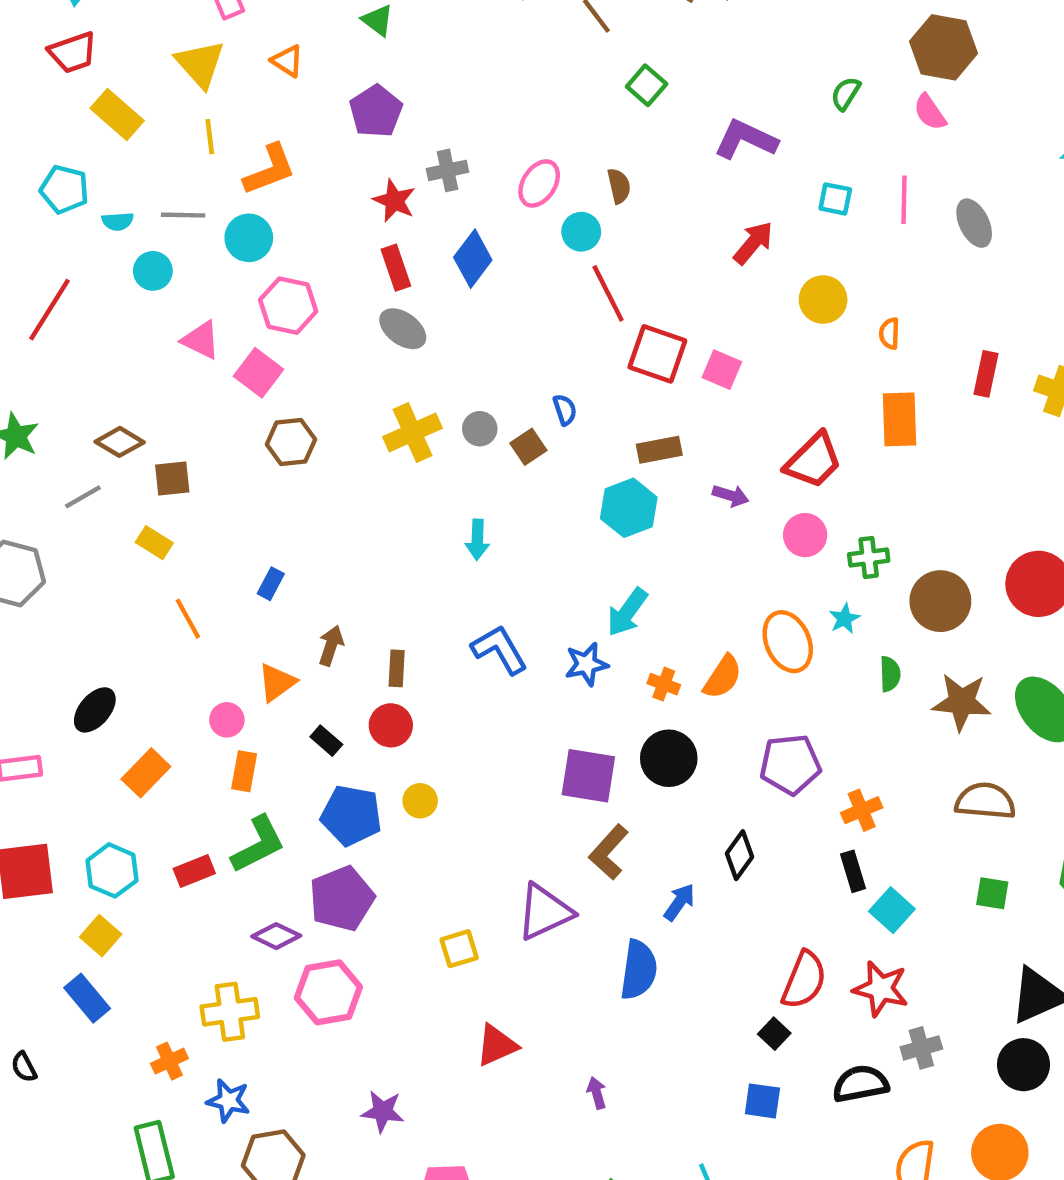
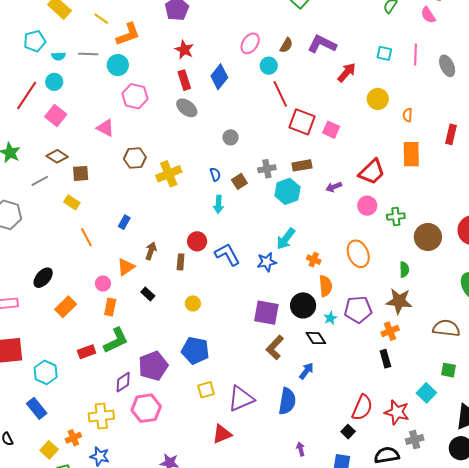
yellow line: (210, 137) -> (101, 19), turned -49
purple L-shape: (746, 139) -> (322, 44), moved
gray cross: (448, 170) -> (267, 169), moved
brown semicircle: (619, 186) -> (286, 45), turned 42
cyan pentagon: (64, 189) -> (35, 41), turned -30
cyan circle: (153, 271) -> (54, 82), moved
pink triangle: (201, 340) -> (105, 128), moved
pink square: (259, 373) -> (56, 116), moved
blue semicircle: (565, 410) -> (215, 174), moved
gray circle: (480, 429) -> (231, 137), moved
yellow cross: (412, 432) -> (169, 174), moved
brown square: (528, 447) -> (239, 181), moved
purple arrow: (731, 496) -> (334, 187), turned 140
cyan star: (844, 619) -> (330, 318), moved
orange semicircle: (723, 677) -> (326, 286), moved, turned -40
orange cross: (664, 684) -> (314, 260), moved
brown star: (962, 702) -> (399, 301), moved
red circle: (391, 725) -> (197, 241), moved
yellow circle: (420, 801) -> (193, 303), moved
blue pentagon: (351, 815) -> (195, 350), moved
black diamond: (740, 855) -> (316, 338), moved, turned -70
cyan hexagon: (112, 870) -> (46, 372), moved
cyan square: (892, 910) -> (426, 393), moved
purple triangle: (545, 912) -> (241, 399), moved
yellow square: (101, 936) -> (49, 450), moved
purple diamond: (276, 936) -> (123, 382), turned -60
purple arrow: (597, 1093) -> (301, 449), moved

